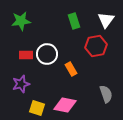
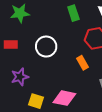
red rectangle: (26, 55) -> (11, 44), moved
orange rectangle: (71, 69) -> (83, 63), moved

